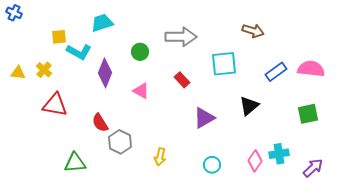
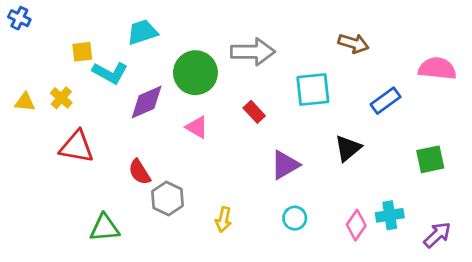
green circle: (140, 52) -> (195, 73), size x1.8
pink semicircle: (311, 69) -> (437, 68), moved
purple diamond: (105, 73) -> (147, 102), turned 44
cyan circle: (212, 165) -> (295, 218), moved

